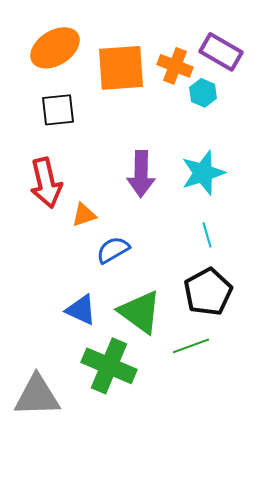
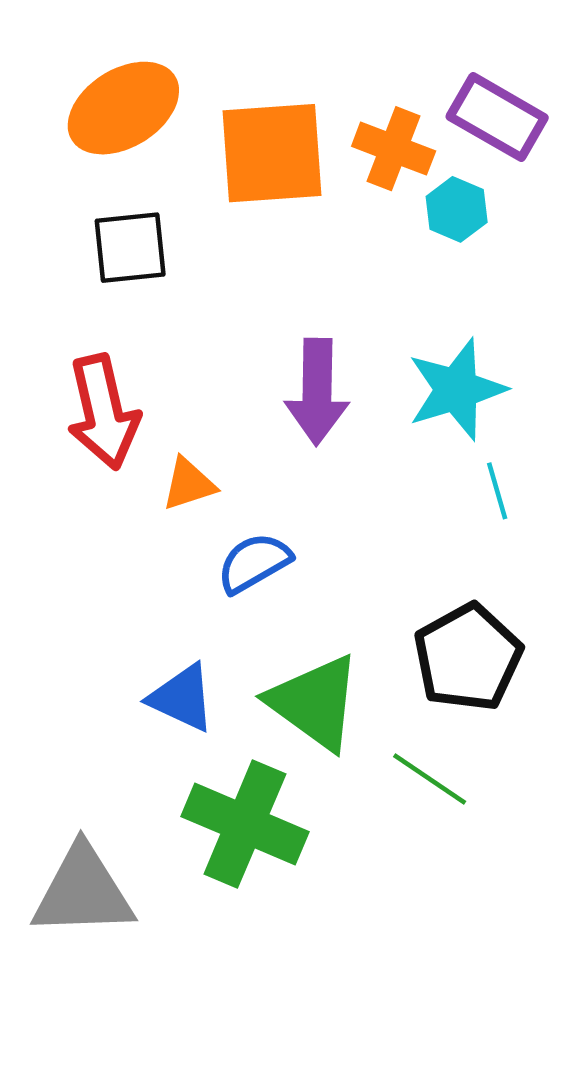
cyan line: (207, 235) -> (497, 491), moved
green line: (191, 346) -> (430, 779), turned 54

